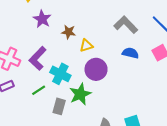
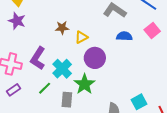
purple star: (42, 19) -> (17, 21), moved
cyan cross: (60, 74) -> (62, 69), turned 30

